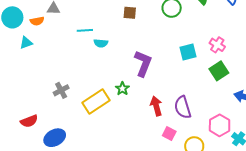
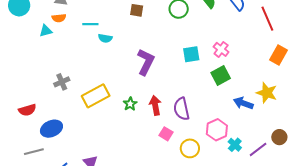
orange semicircle: (37, 21) -> (59, 18), moved
cyan triangle: (26, 43) -> (46, 31), moved
green star: (122, 89) -> (130, 104), moved

